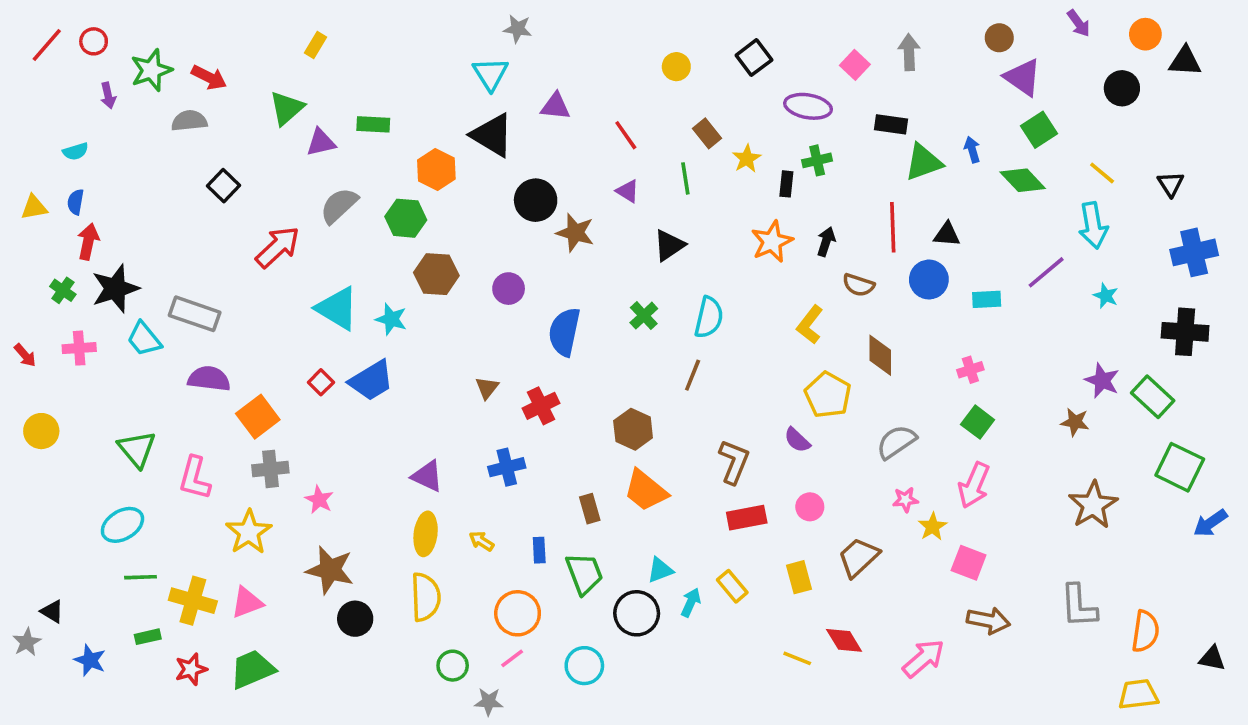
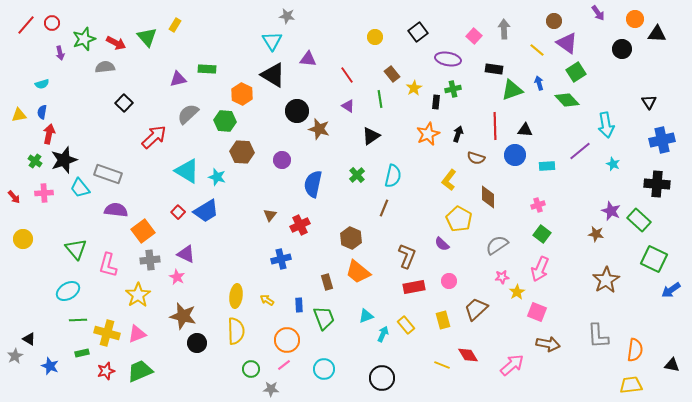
green triangle: (287, 108) -> (147, 37), moved, turned -30
yellow line: (1102, 173) -> (537, 50), moved
purple triangle: (427, 476) -> (186, 254), moved
black circle: (637, 613) -> (382, 378), moved

